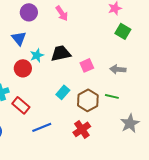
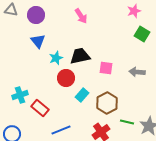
purple circle: (29, 12) -> (36, 15), moved
pink square: (87, 65) -> (106, 68), turned 32
red circle: (23, 68) -> (66, 78), moved
green line: (112, 96) -> (127, 122), moved

